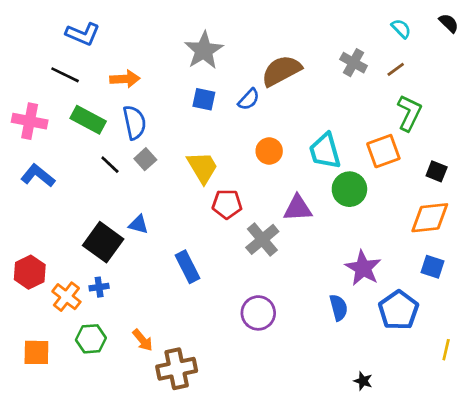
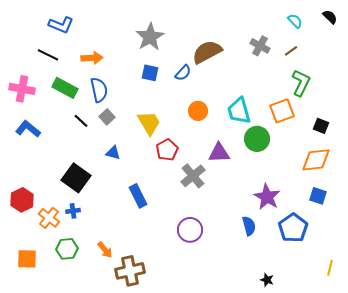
red pentagon: (227, 204) -> (167, 150), turned -30
blue triangle: (139, 225) -> (113, 153), moved
yellow line: (446, 350) -> (330, 268), moved

